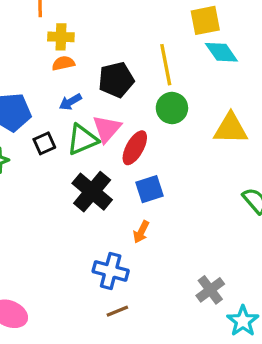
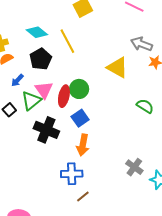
cyan diamond: (221, 52) -> (37, 32), moved
green circle: (172, 108) -> (79, 89), moved
yellow triangle: (231, 129) -> (117, 67), turned 45
orange arrow: (141, 232) -> (83, 145), size x1.5

